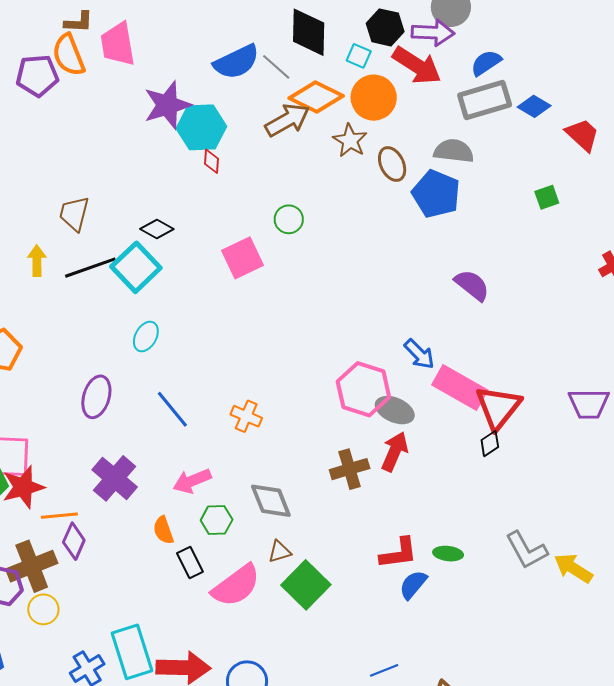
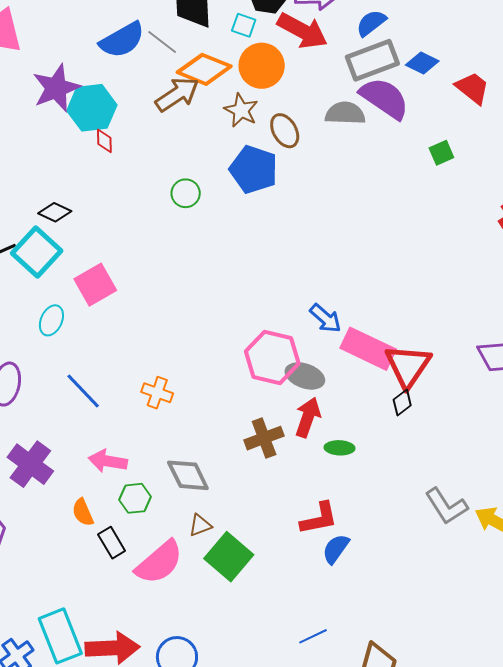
blue pentagon: (436, 194) -> (254, 169), moved
pink square: (243, 258) -> (95, 285), moved
purple semicircle: (472, 285) -> (384, 98), moved, size x1.4
pink arrow: (192, 481) -> (108, 461), turned 36
green ellipse: (448, 554) -> (340, 448), moved

